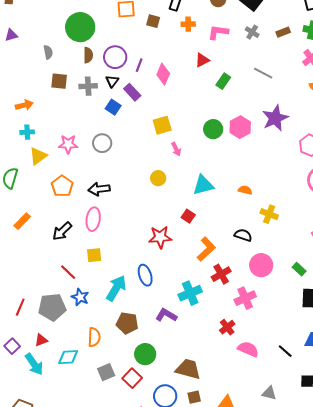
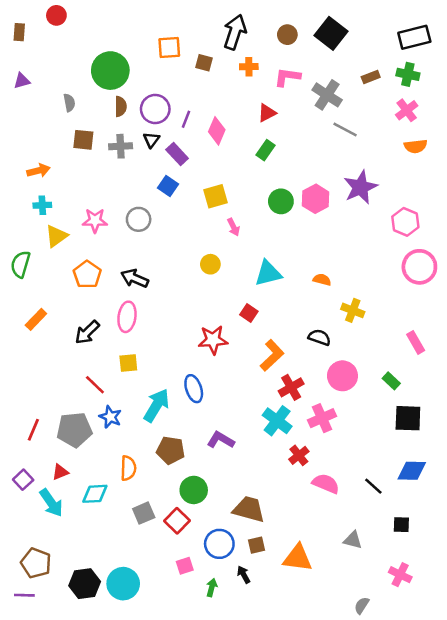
gray cross: (252, 32) -> (327, 95), moved, size x1.6
green rectangle: (223, 81) -> (266, 150), moved
blue square: (113, 107) -> (168, 186), moved
black arrow: (99, 189) -> (135, 278), turned 30
cyan cross: (190, 293) -> (277, 421), moved, turned -30

